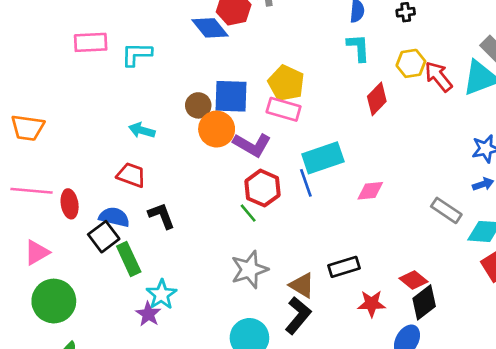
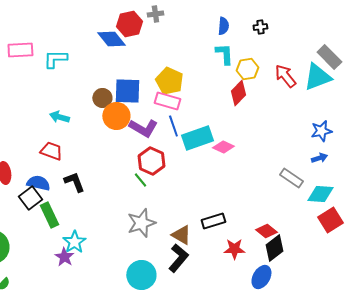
yellow hexagon: (411, 63) -> (247, 69), moved
blue line: (306, 183) -> (173, 126), moved
pink diamond: (370, 191) -> (223, 147), moved, turned 30

